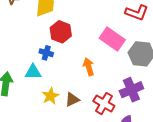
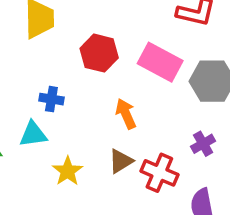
red hexagon: (61, 32) -> (99, 53), moved
purple cross: (131, 90) -> (203, 144), size x0.6
brown triangle: (72, 99) -> (121, 161), moved

